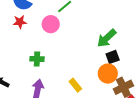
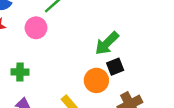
orange circle: (108, 74) -> (96, 80), moved

